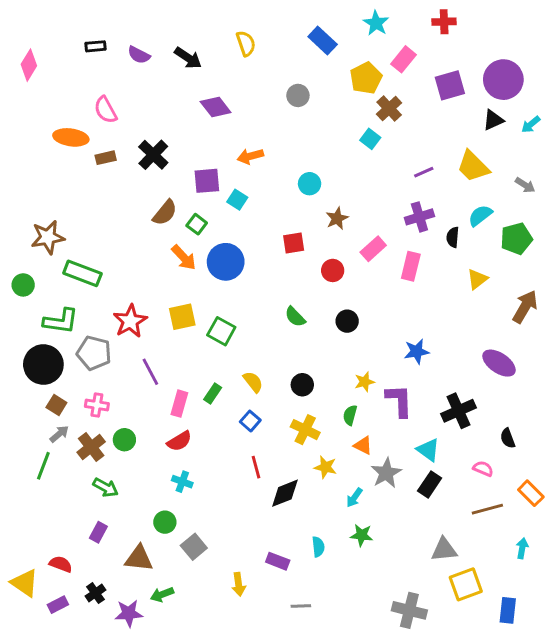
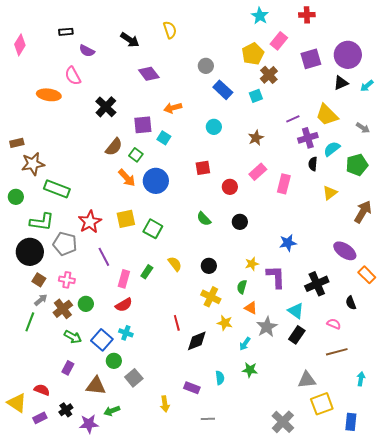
blue rectangle: (323, 41) -> (223, 90), moved
purple semicircle: (139, 55) -> (87, 51), moved
cyan square: (370, 139) -> (256, 96), turned 32
brown rectangle: (106, 158) -> (17, 143), moved
purple cross: (419, 217) -> (308, 138), moved
brown star: (337, 218) -> (256, 138), moved
blue square: (250, 421) -> (102, 340), moved, size x1.5
orange rectangle: (531, 493) -> (367, 275), moved
gray cross: (409, 610) -> (283, 422), turned 30

